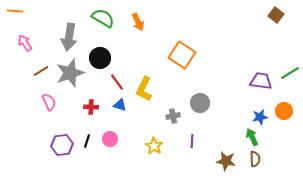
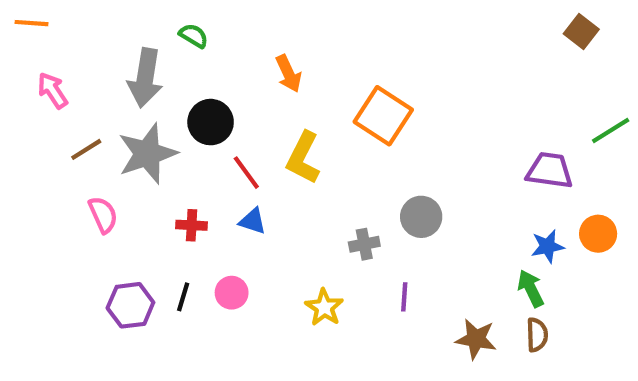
green semicircle: (103, 18) -> (194, 36), moved, size x0.6
orange arrow: (138, 22) -> (288, 74), moved
green line: (290, 73) -> (611, 130), moved
yellow L-shape: (144, 89) -> (303, 158), moved

